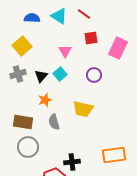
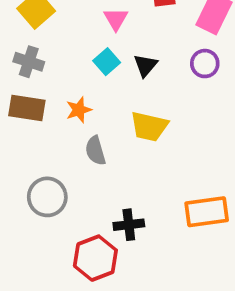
gray cross: (18, 74) -> (29, 62), turned 35
purple circle: (94, 75) -> (205, 64), moved
black triangle: (41, 76) -> (145, 65), moved
brown rectangle: (23, 122) -> (27, 108), moved

